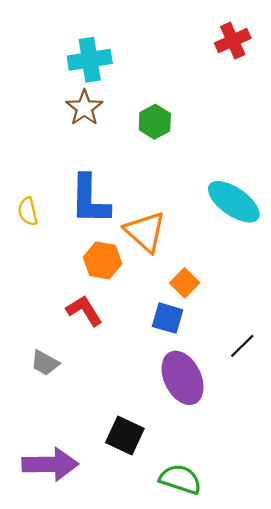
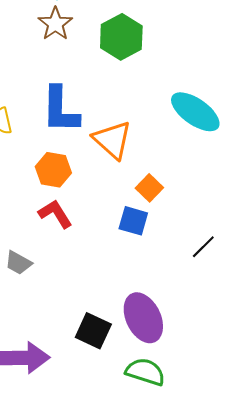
green hexagon: (155, 122) -> (121, 37), size x1.4
orange hexagon: (102, 260) -> (53, 170), moved
purple ellipse: (183, 378) -> (143, 318), moved

